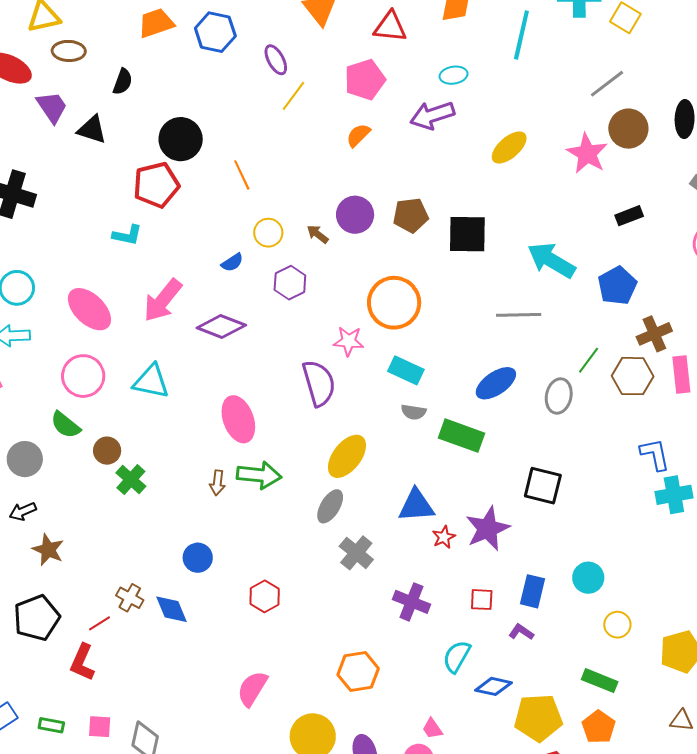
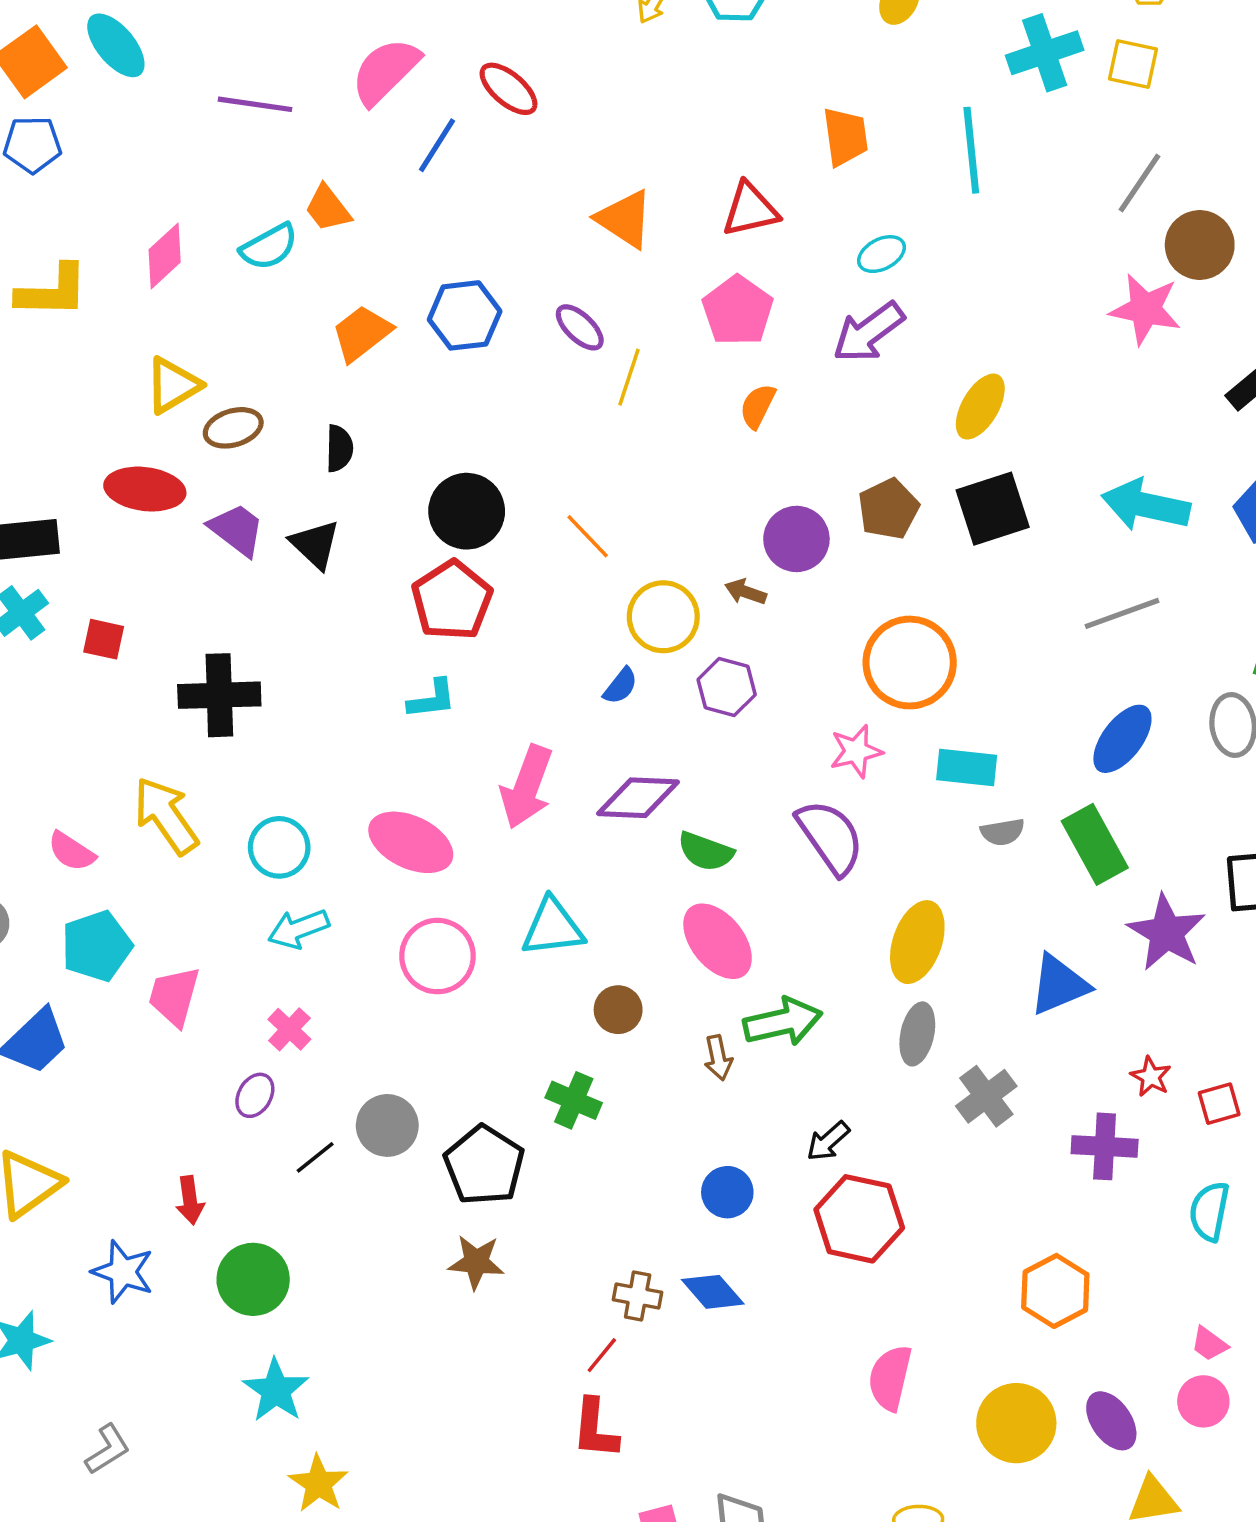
black triangle: (92, 129) -> (315, 544), turned 44
yellow ellipse: (509, 147) -> (980, 407), moved
yellow circle: (268, 233) -> (663, 617), size x1.4
green semicircle: (65, 425) -> (706, 851), moved
green rectangle: (462, 436) -> (1095, 844), turned 60
brown circle: (107, 451) -> (618, 1010), moved
black arrow: (23, 511) -> (828, 1141), moved
purple star: (488, 529) -> (1167, 933), moved
red star: (444, 537) -> (1151, 1077), moved
gray cross: (356, 553) -> (986, 1096), turned 32
red hexagon: (265, 596) -> (859, 1219), size x1.6
black pentagon: (37, 618) -> (484, 1165), moved

